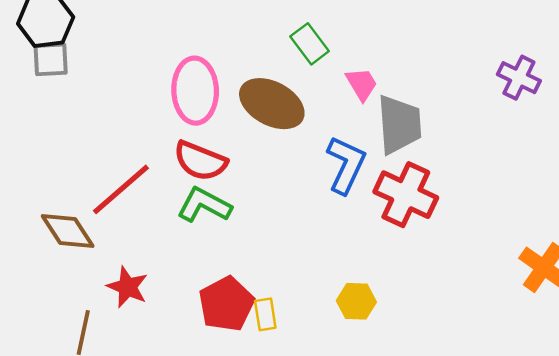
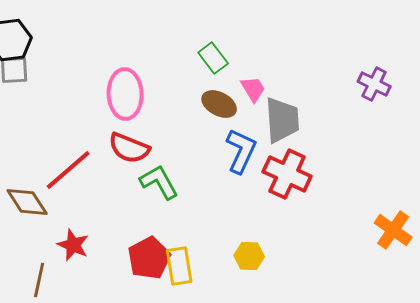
brown ellipse: (272, 104) -> (219, 104), moved, size x0.7
green L-shape: (204, 205) -> (159, 182), moved, turned 33
yellow rectangle: (265, 314) -> (179, 266), size x1.5

